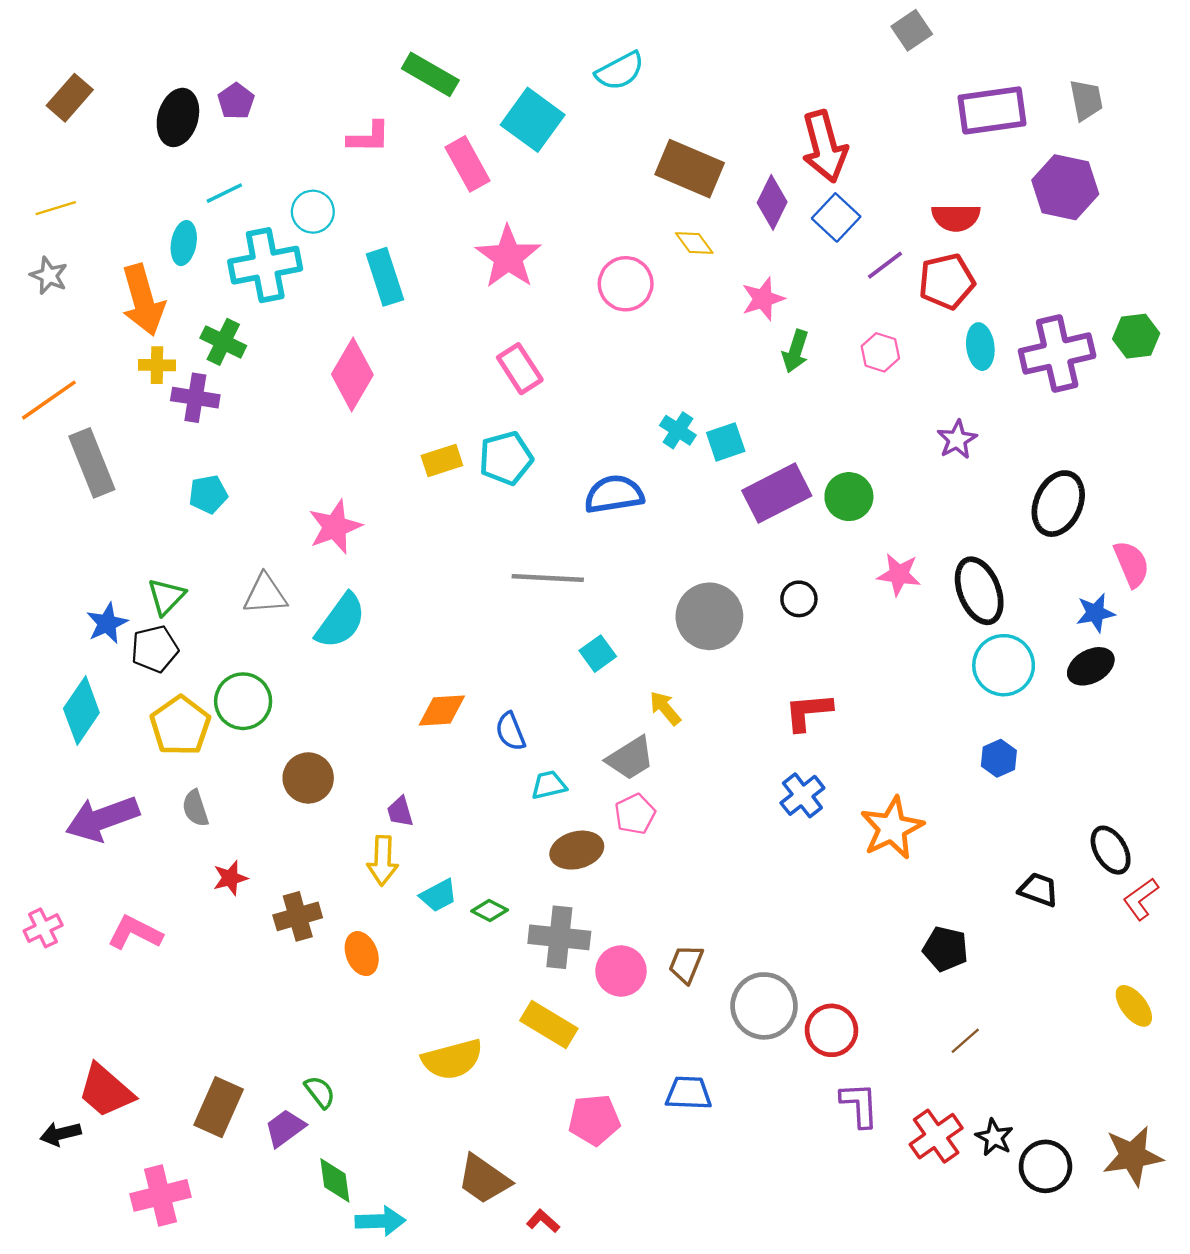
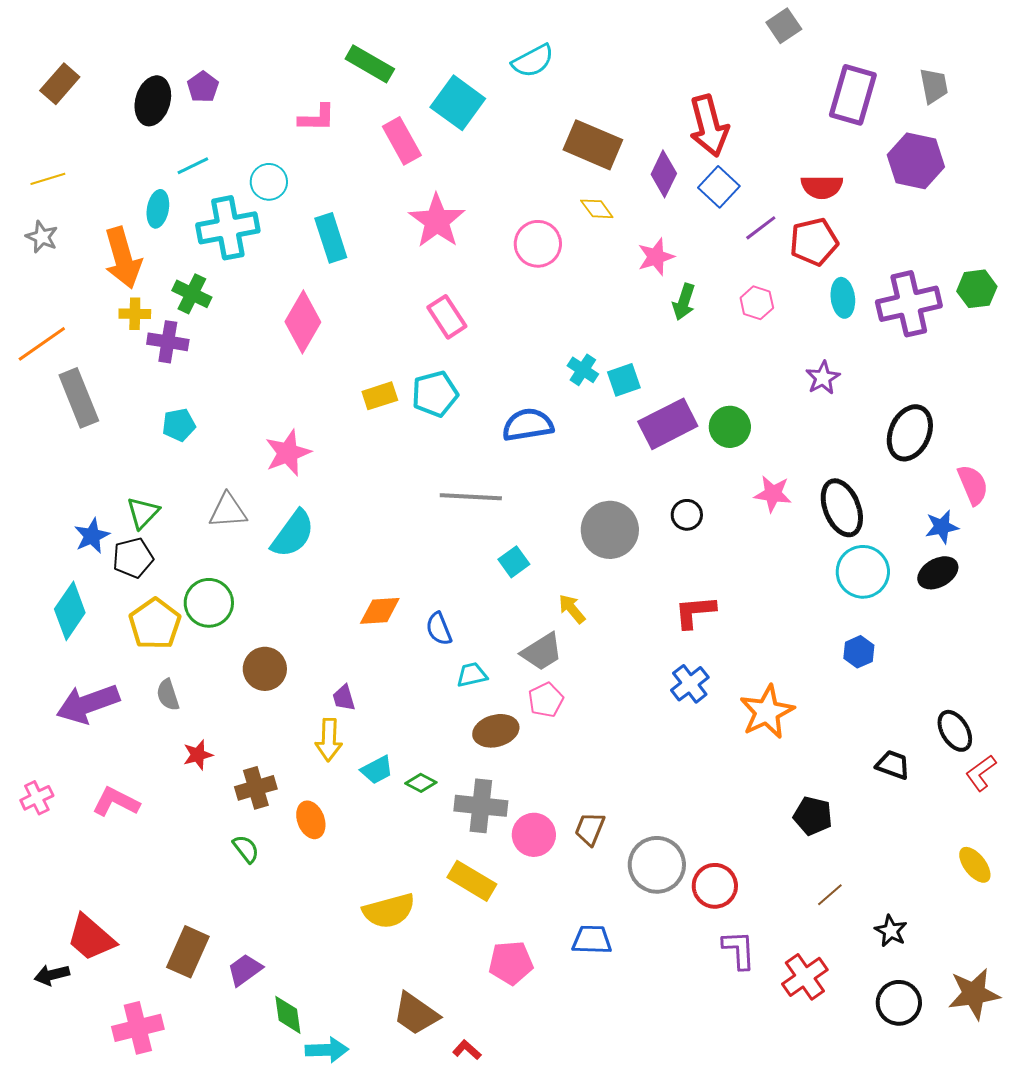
purple rectangle: (992, 110) -> (853, 95), turned -66
green semicircle: (320, 1092) -> (246, 849), moved
black star: (994, 1137) -> (891, 931), moved

